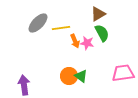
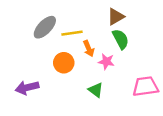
pink star: (87, 43) -> (106, 62), moved
orange circle: (69, 76) -> (64, 63), moved
purple arrow: (24, 85) -> (27, 88), moved, turned -96

